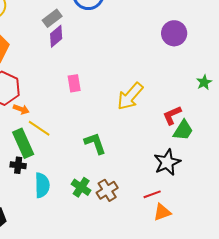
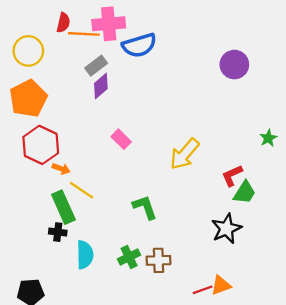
purple circle: (174, 33) -> (234, 65), moved
pink rectangle: (74, 83) -> (121, 139), turned -36
green cross: (81, 187) -> (129, 257), turned 30
brown cross: (107, 190) -> (158, 260), turned 30
red line: (152, 194) -> (203, 290), moved

